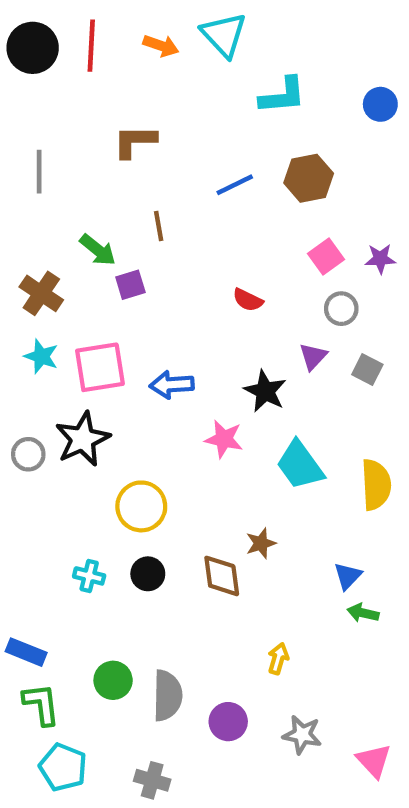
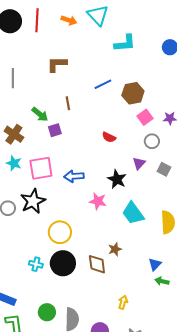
brown hexagon: (309, 178) -> (133, 93), moved
black circle: (148, 574) -> (63, 263), size x1.6

